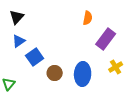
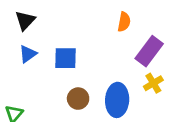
blue square: (35, 57) -> (66, 58), moved, turned 36
yellow cross: (116, 67) -> (153, 83), moved

